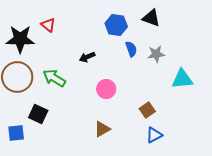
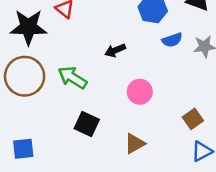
blue semicircle: (131, 49) -> (172, 40), turned 91
black square: (38, 114) -> (87, 124), moved

